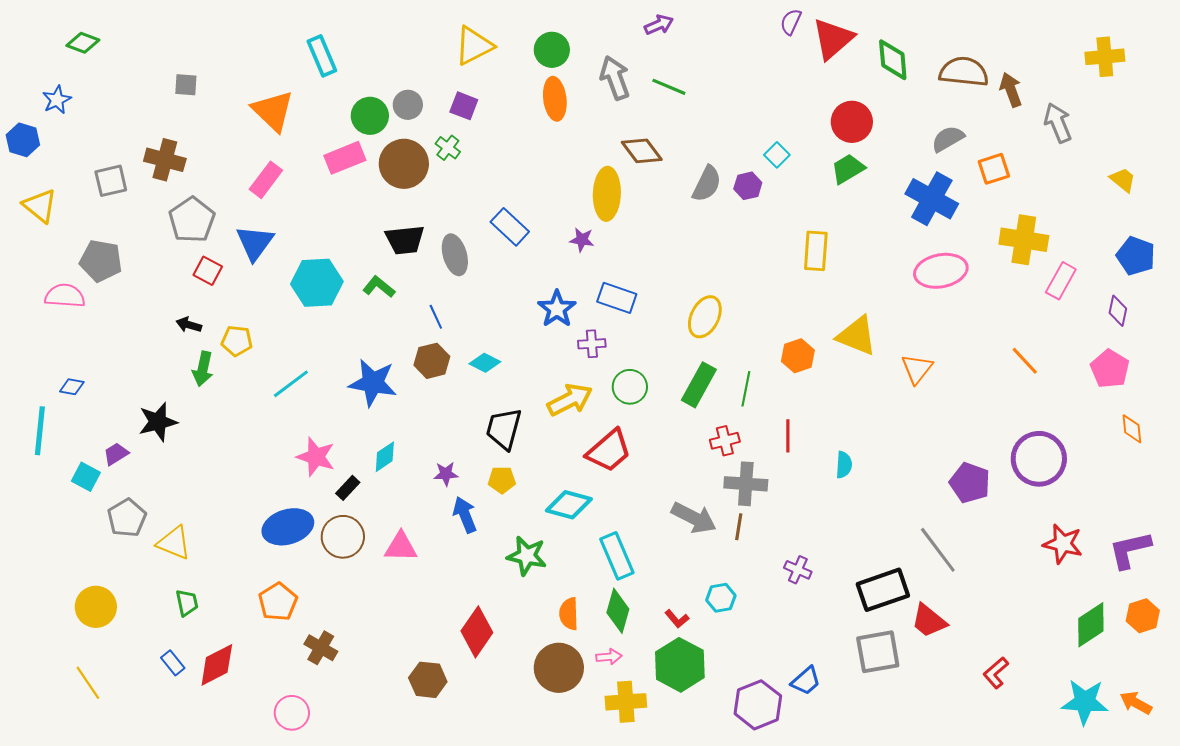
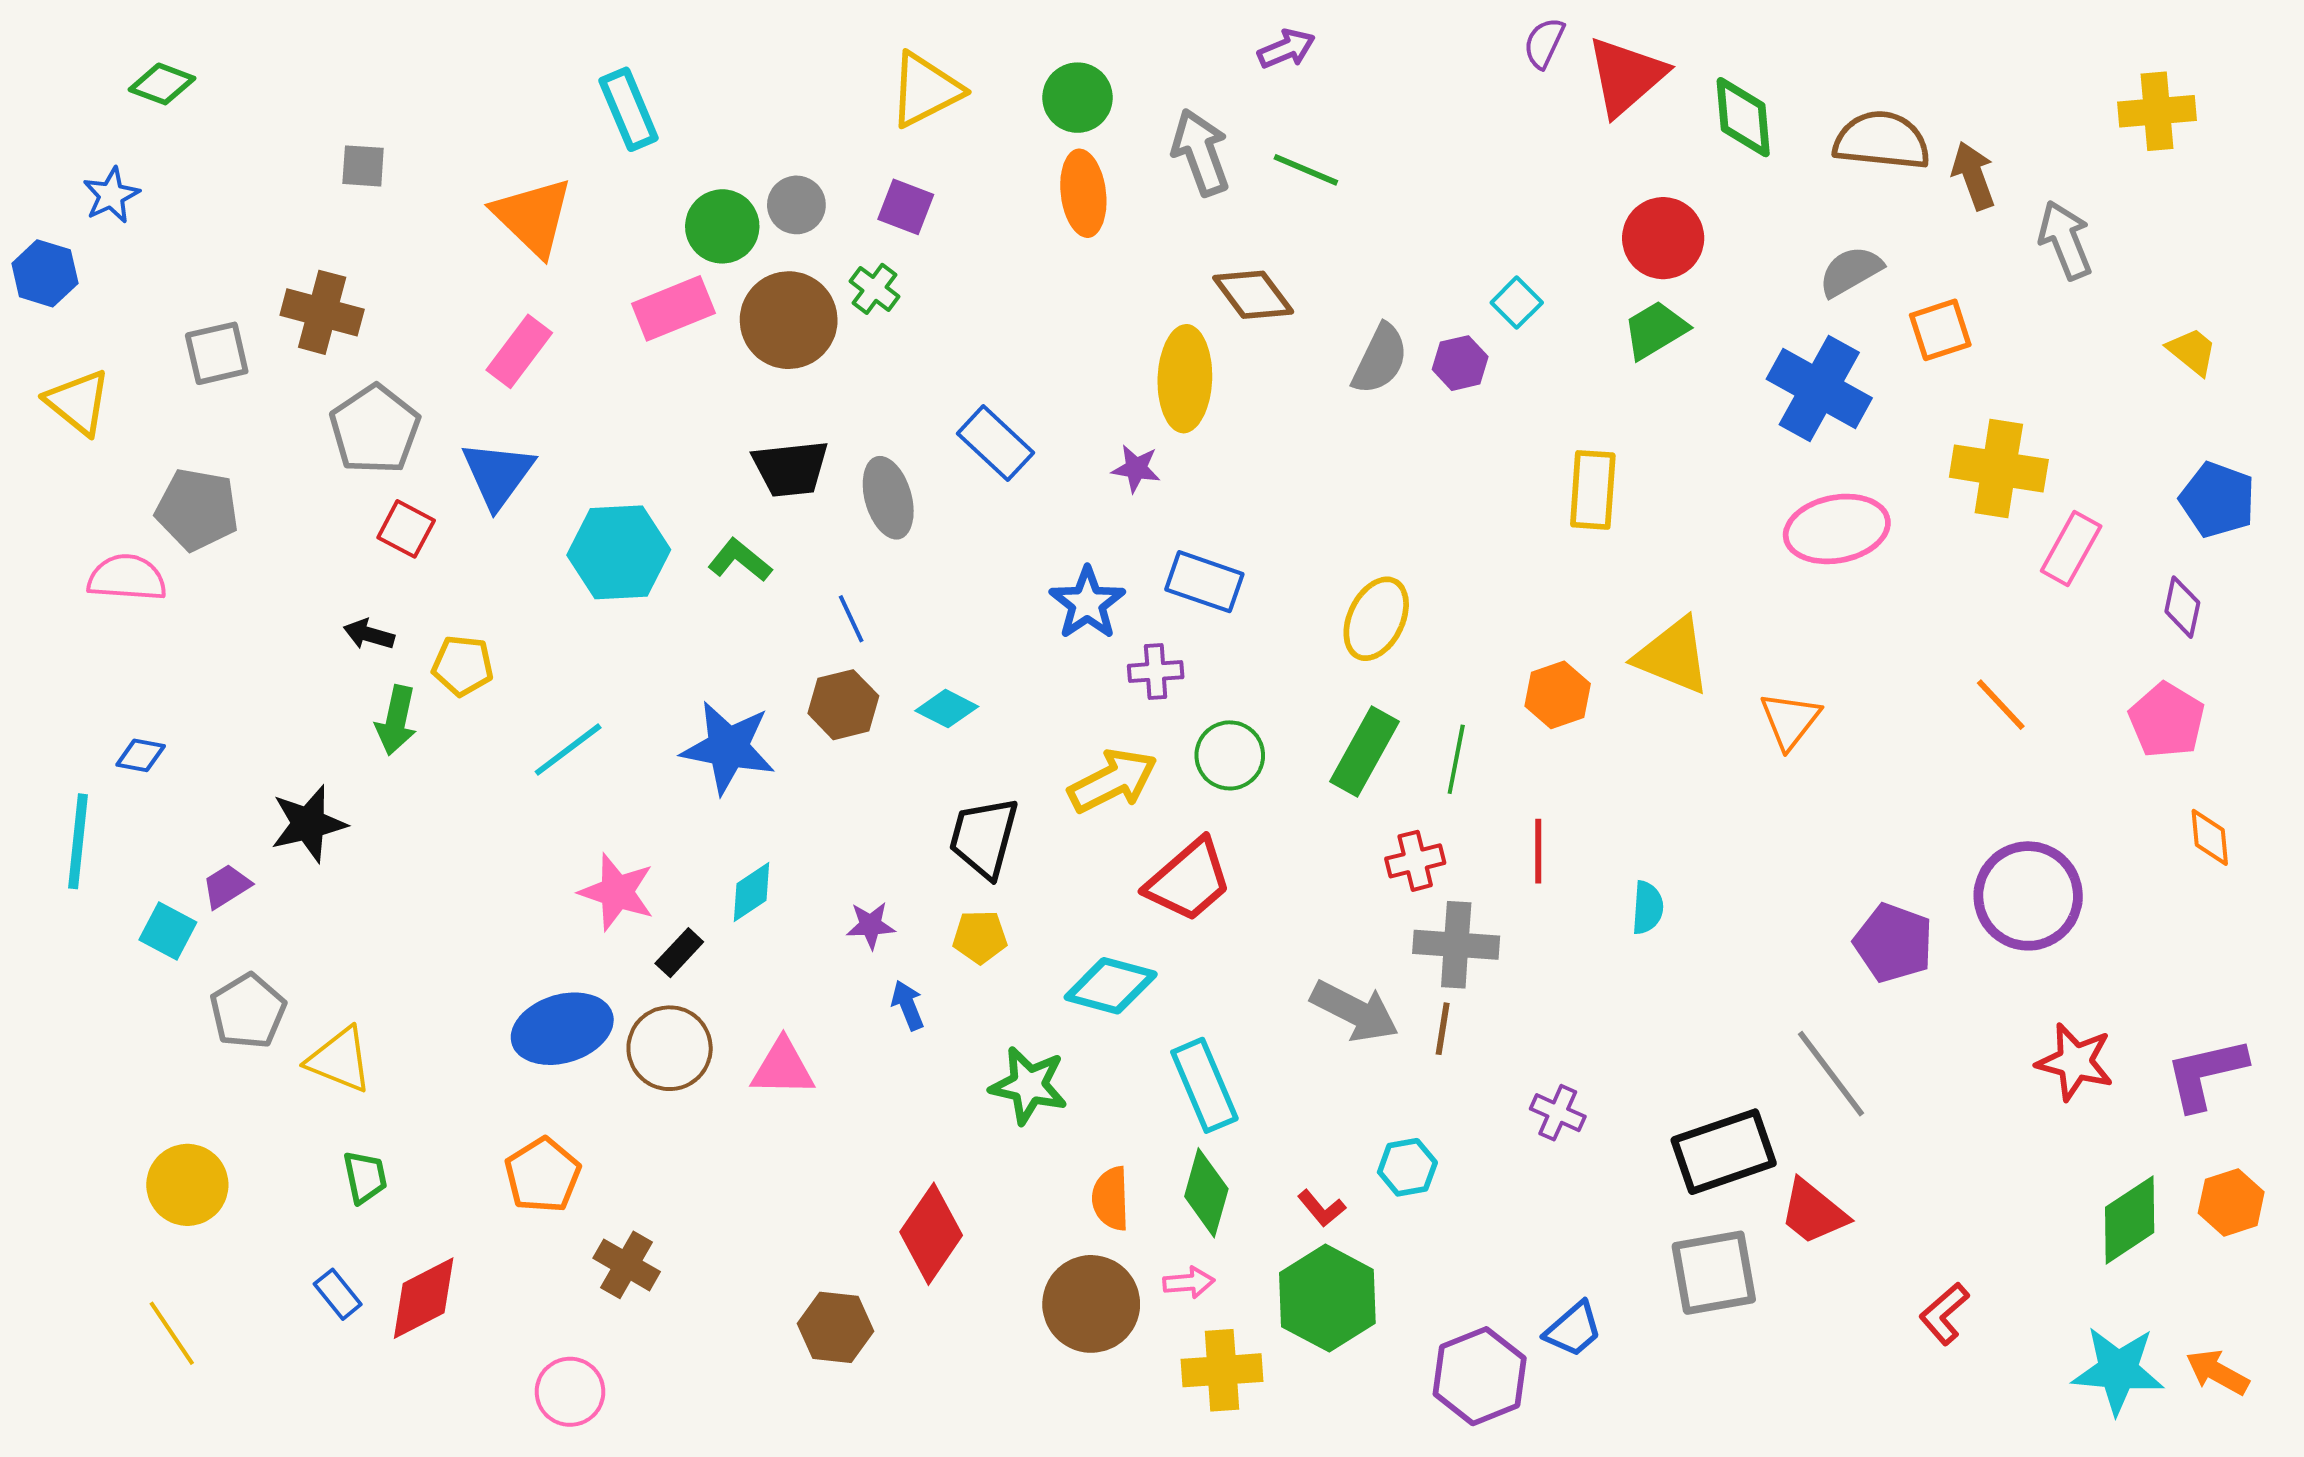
blue arrow: (465, 515) -> (908, 1005), size x0.7

